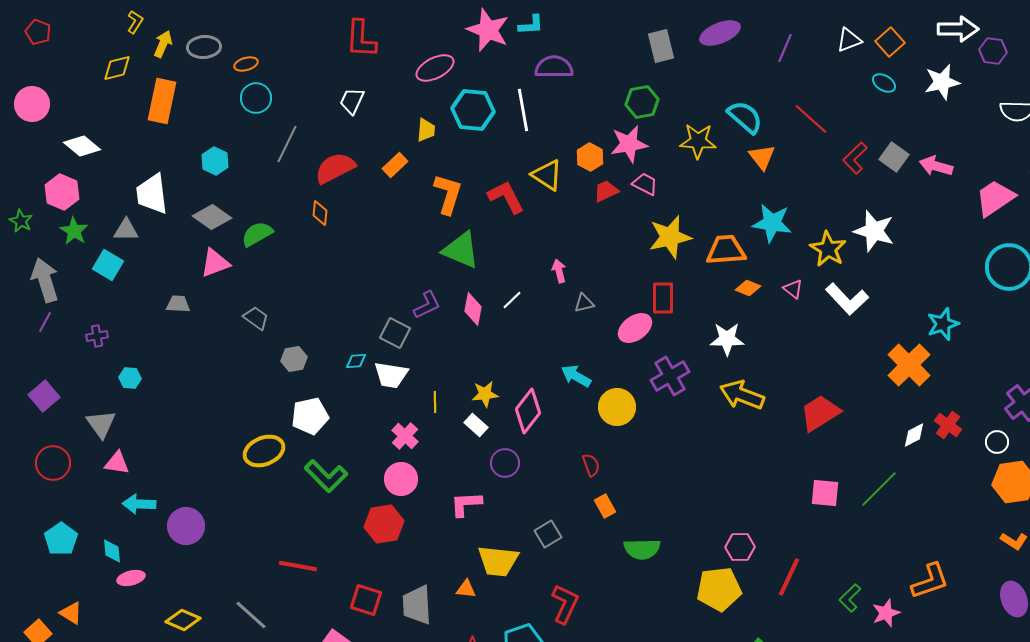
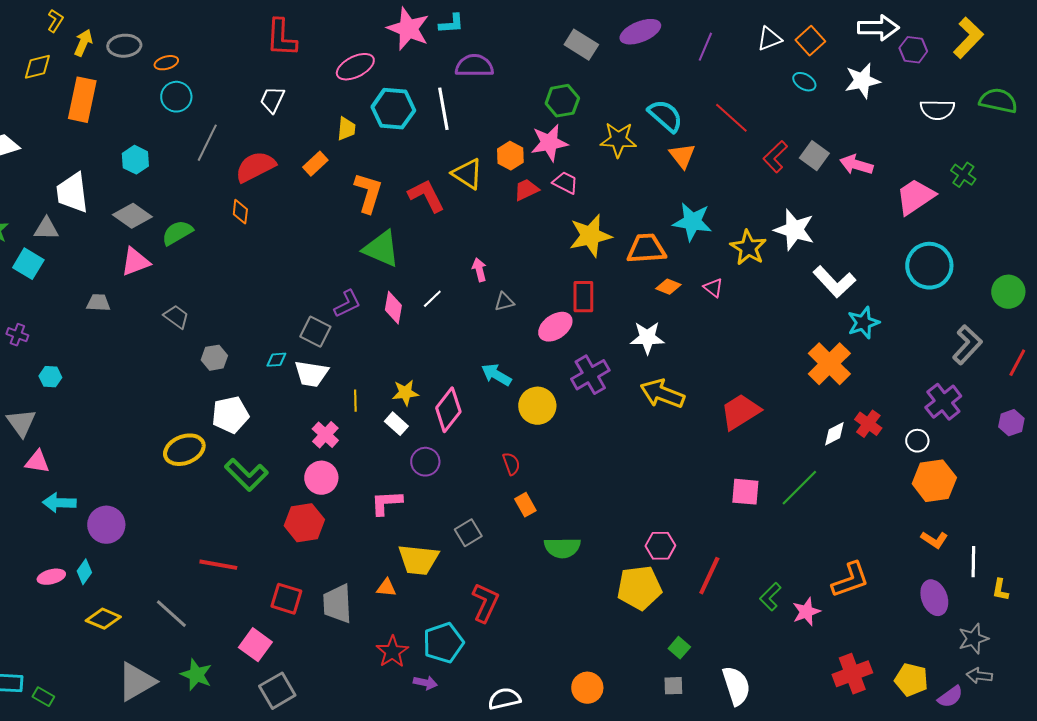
gray rectangle: (661, 46) -> (581, 45), turned -44
white L-shape: (847, 299) -> (834, 282), moved
purple cross: (97, 336) -> (17, 335), turned 30
cyan diamond: (112, 551) -> (84, 572), moved, turned 40

